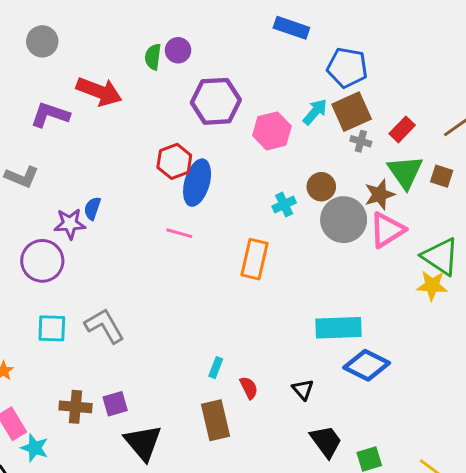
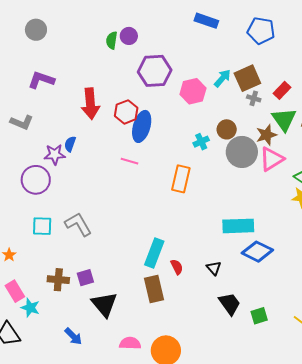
blue pentagon: (347, 68) -> (261, 31), moved
red arrow: (99, 92) -> (90, 104), moved, turned 64
cyan rectangle: (216, 368) -> (154, 253), size x2.0

